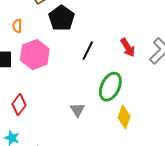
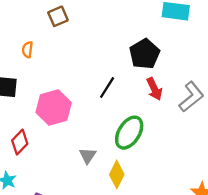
black pentagon: (62, 18) -> (145, 54), moved
pink hexagon: (35, 55) -> (54, 108), moved
yellow diamond: (124, 117) -> (117, 174), moved

